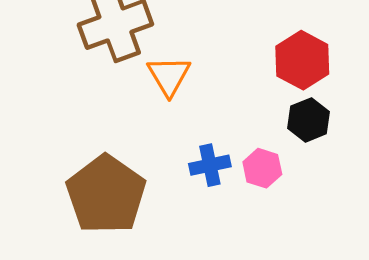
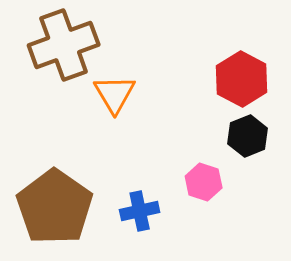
blue cross: (210, 165) -> (140, 211), moved

